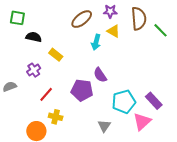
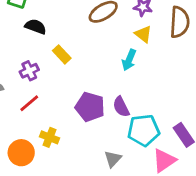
cyan arrow: (96, 42) -> (129, 60), moved
purple semicircle: (100, 75) -> (121, 107), moved
red line: (46, 94) -> (29, 103), moved

